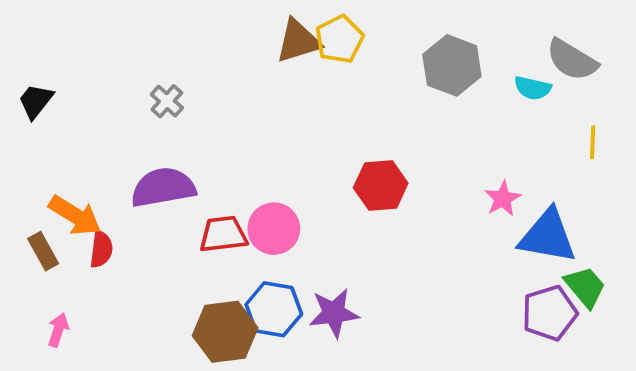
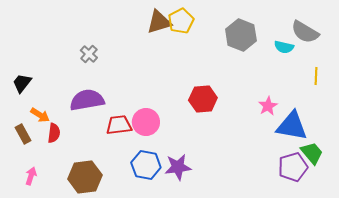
black trapezoid: (36, 101) -> (22, 83), moved
orange arrow: (75, 216) -> (40, 115), size x0.7
brown hexagon: (225, 332) -> (85, 177), moved

